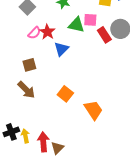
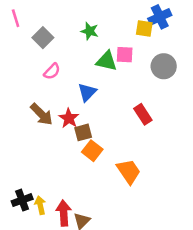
red star: (47, 32) -> (69, 118), moved
red rectangle: (104, 35) -> (143, 114), moved
brown square: (29, 65) -> (83, 132), moved
brown arrow: (26, 90) -> (42, 114), moved

